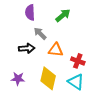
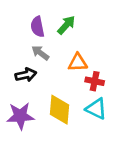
purple semicircle: (30, 12) -> (37, 27), moved
orange triangle: (56, 50) -> (78, 63), moved
purple star: (18, 79) -> (20, 116), size x1.5

